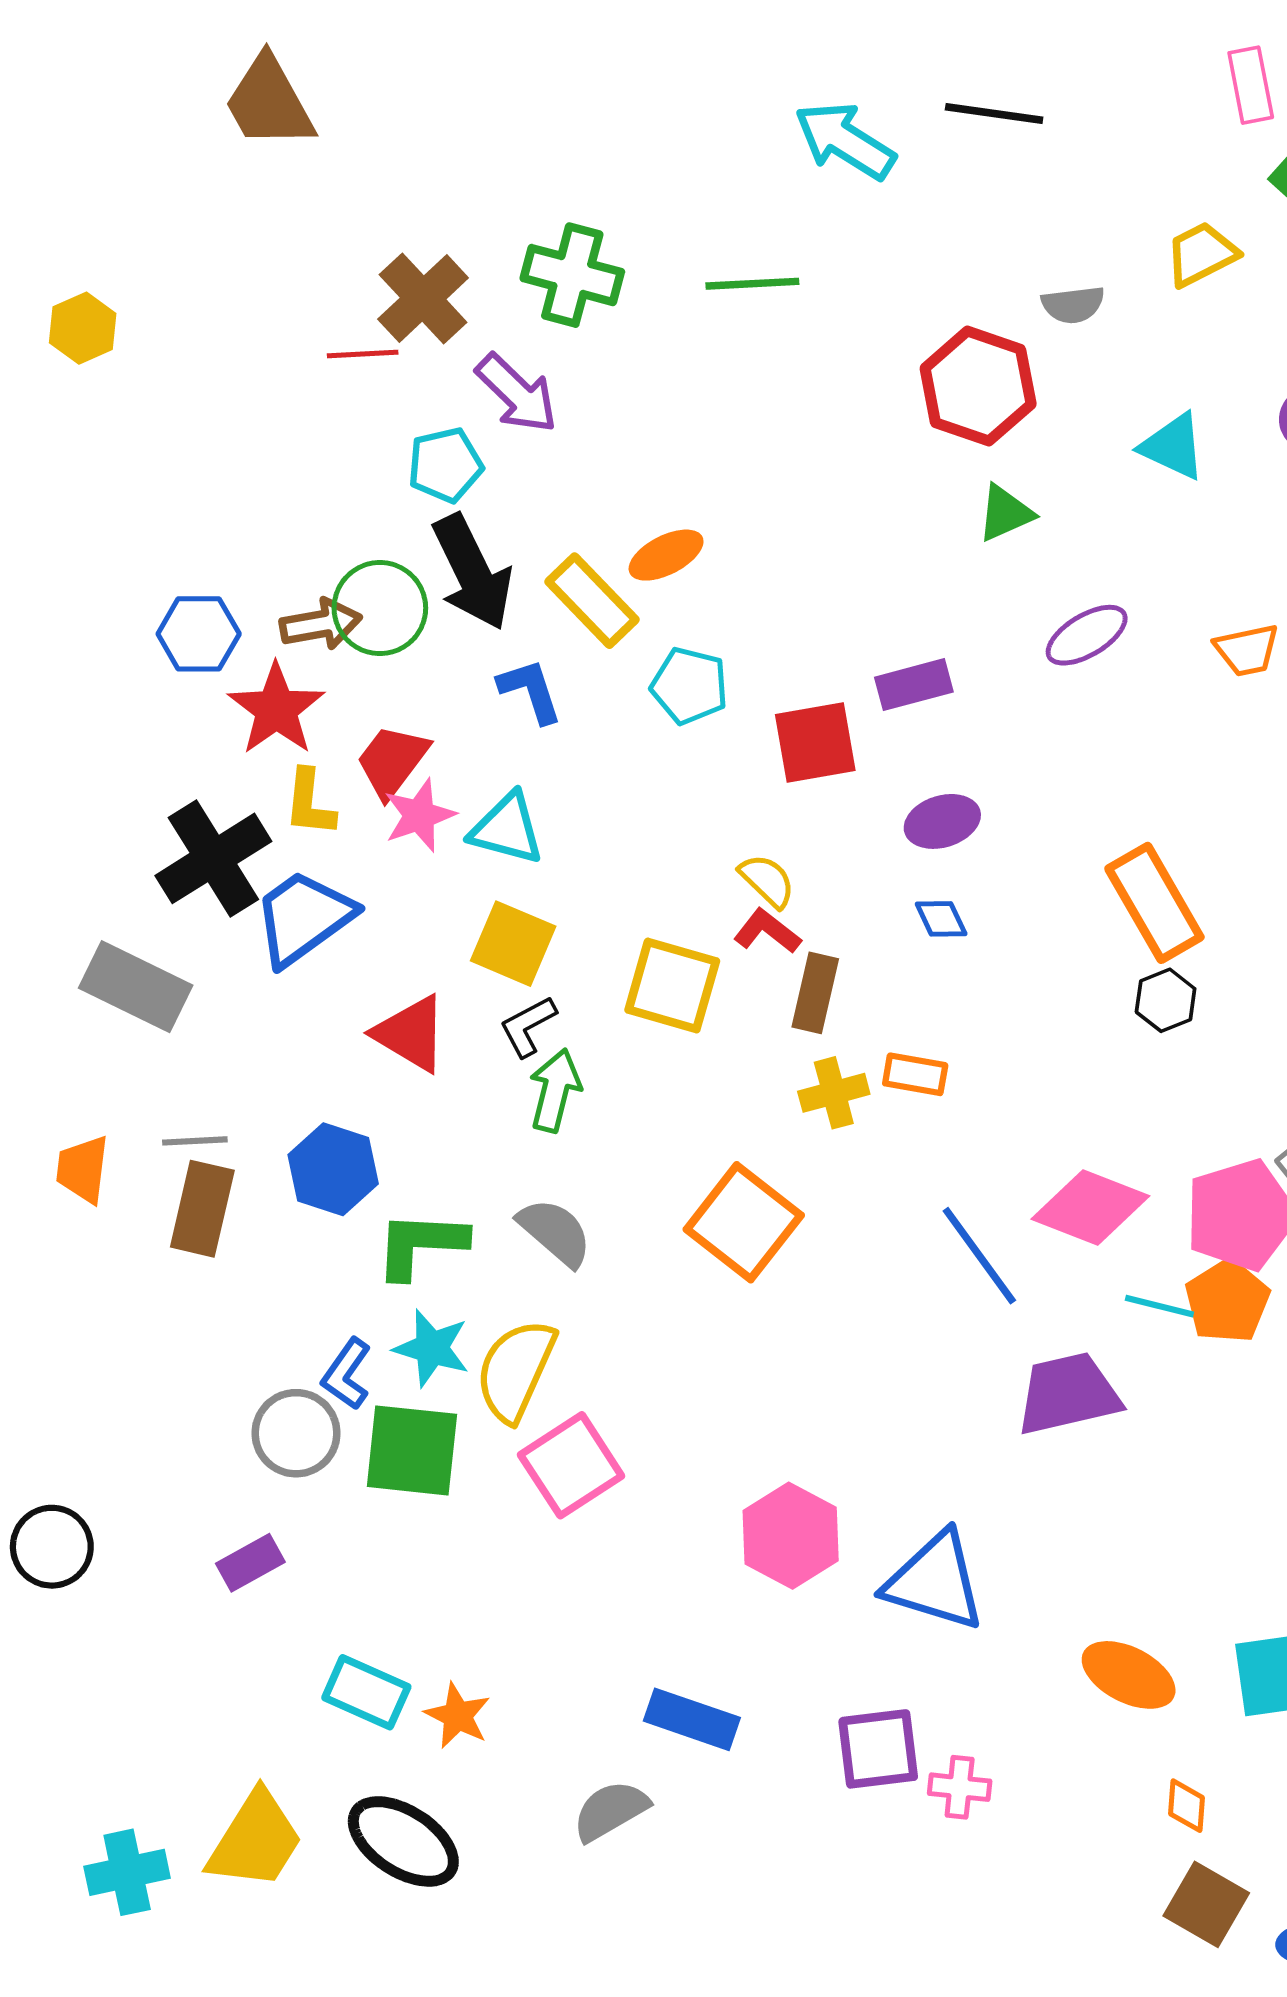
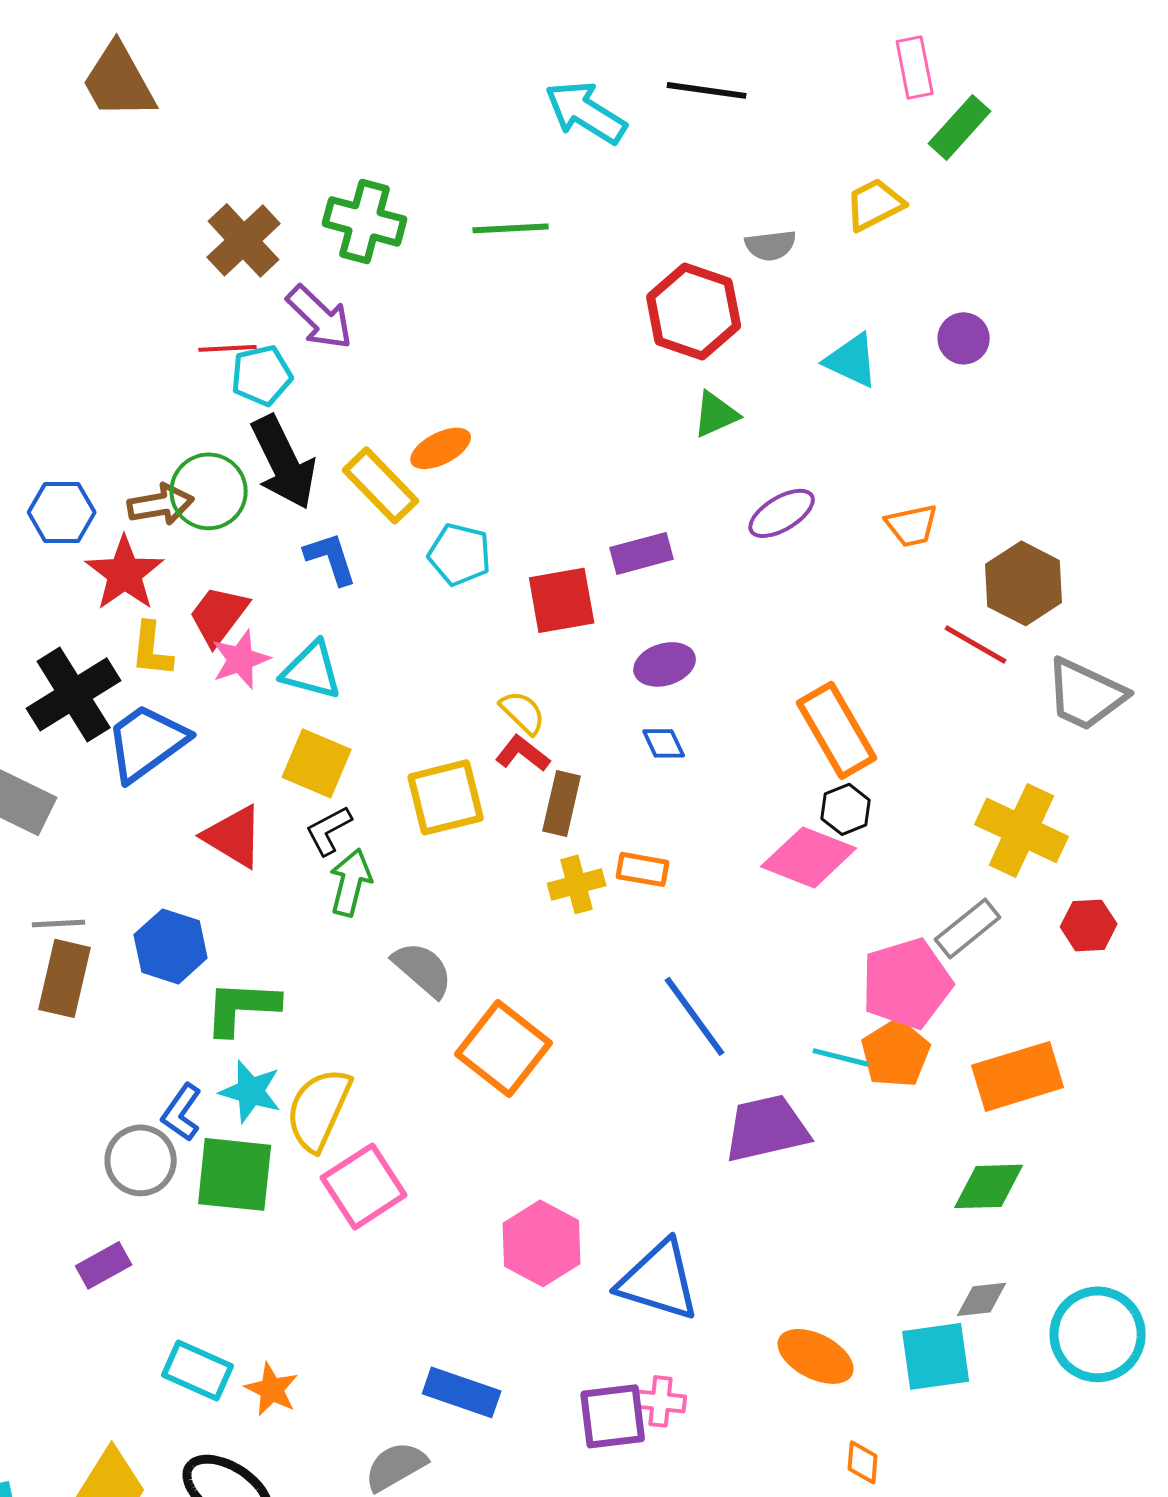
red line: (363, 354) -> (228, 348), moved
yellow square: (672, 985) -> (446, 797), turned -30
pink diamond: (1090, 1207) -> (809, 857), moved
orange square: (744, 1222) -> (504, 1048), moved
gray semicircle: (555, 1232) -> (423, 969), moved
pink cross: (960, 1787) -> (661, 1401), moved

